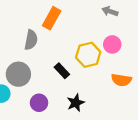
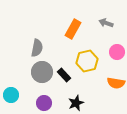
orange rectangle: (52, 18) -> (73, 29), moved
pink circle: (112, 44) -> (117, 52), moved
gray circle: (18, 74) -> (42, 72), moved

